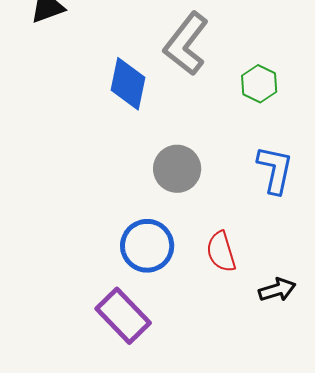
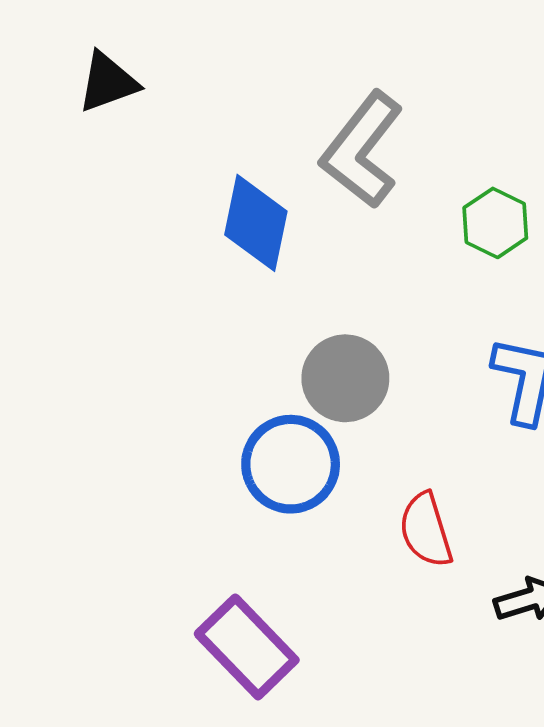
blue circle: (147, 246) -> (291, 464), moved

